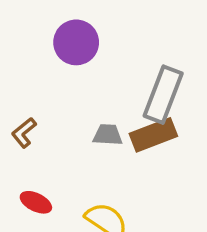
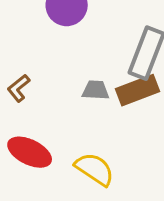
red ellipse: (36, 202) -> (30, 152), size x1.5

